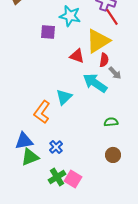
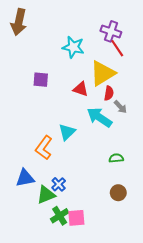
purple square: (48, 32) -> (41, 80), moved
green triangle: (30, 157) -> (46, 195), moved
pink square: (73, 179) -> (76, 218), turned -36

